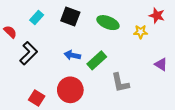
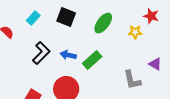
green ellipse: (108, 23) -> (103, 23), turned -75
black L-shape: (29, 53) -> (41, 53), moved
gray L-shape: (120, 83) -> (132, 80), moved

